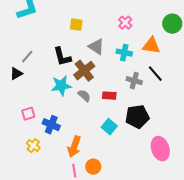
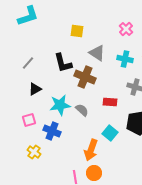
brown cross: (84, 71) -> (85, 77), turned -30
black triangle: (16, 74) -> (35, 89), moved
cyan star: (61, 86) -> (60, 105), moved
gray semicircle: (84, 96) -> (82, 110), moved
orange arrow: (74, 147) -> (91, 150), moved

